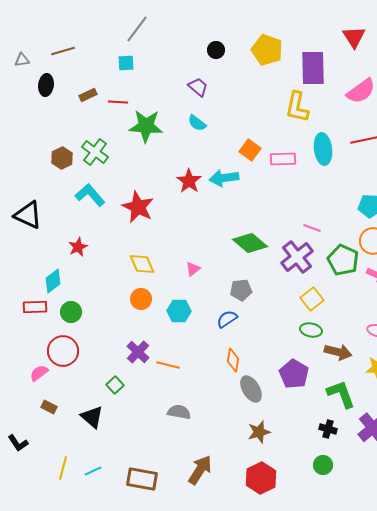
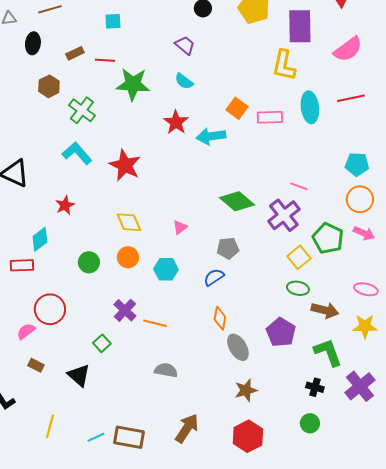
brown hexagon: (62, 158) -> (49, 86), moved
red star: (189, 181) -> (176, 122), moved
green pentagon: (343, 260) -> (328, 238), moved
green circle: (71, 312) -> (89, 262), moved
cyan line: (93, 471) -> (96, 437), moved

